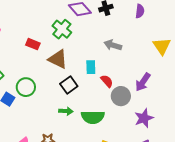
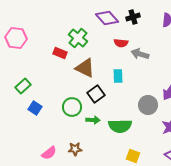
green cross: (62, 29) -> (78, 38), moved
red semicircle: (107, 81) -> (121, 43), moved, turned 136
green circle: (26, 87) -> (72, 107), moved

